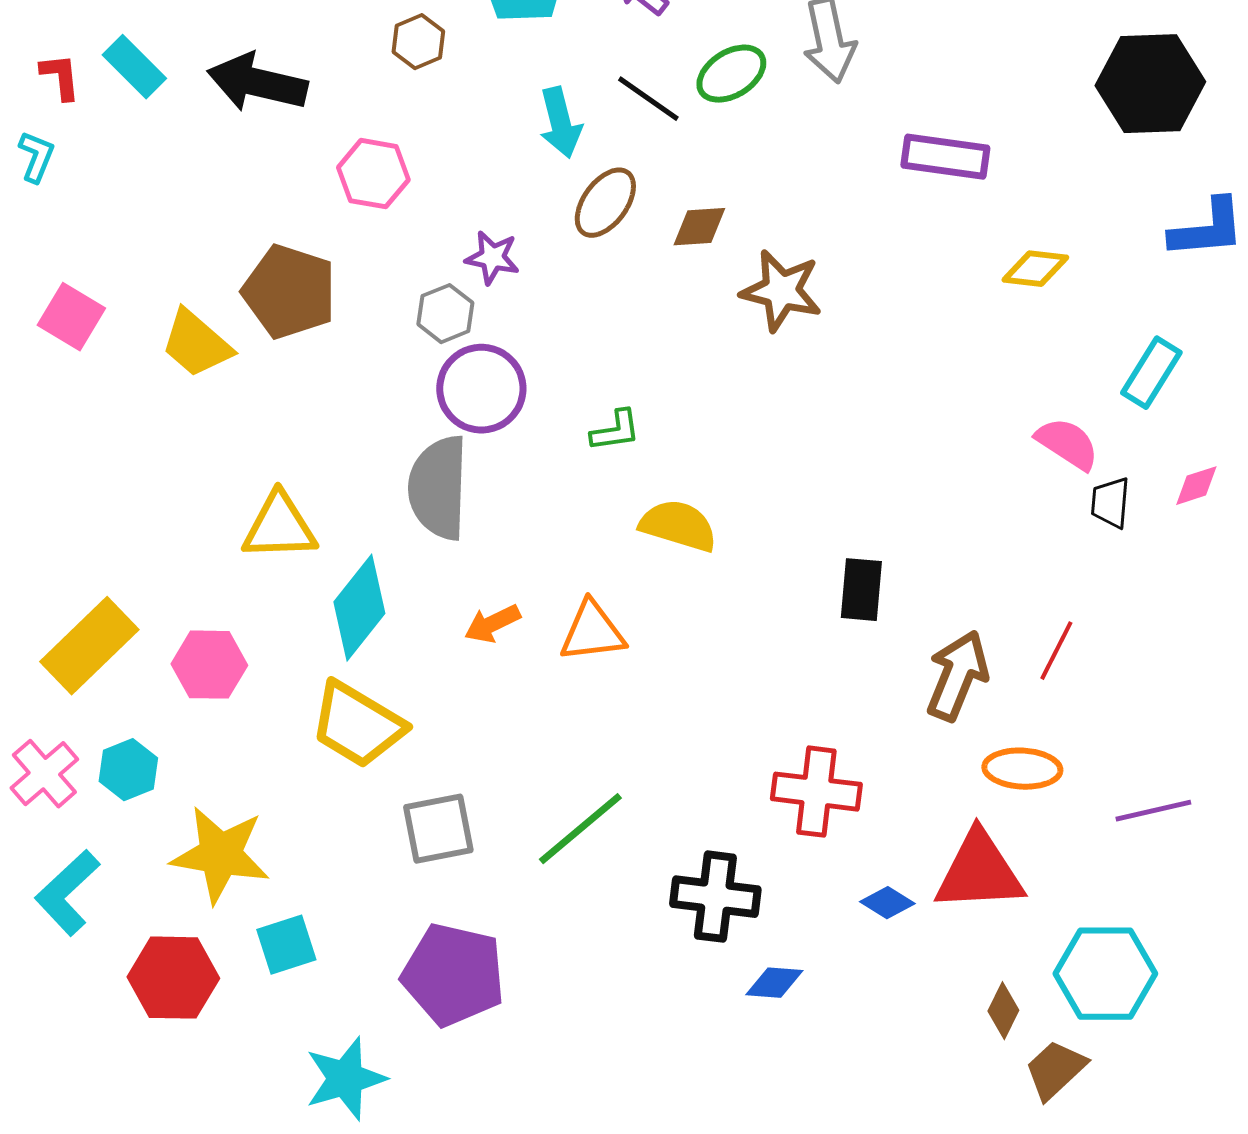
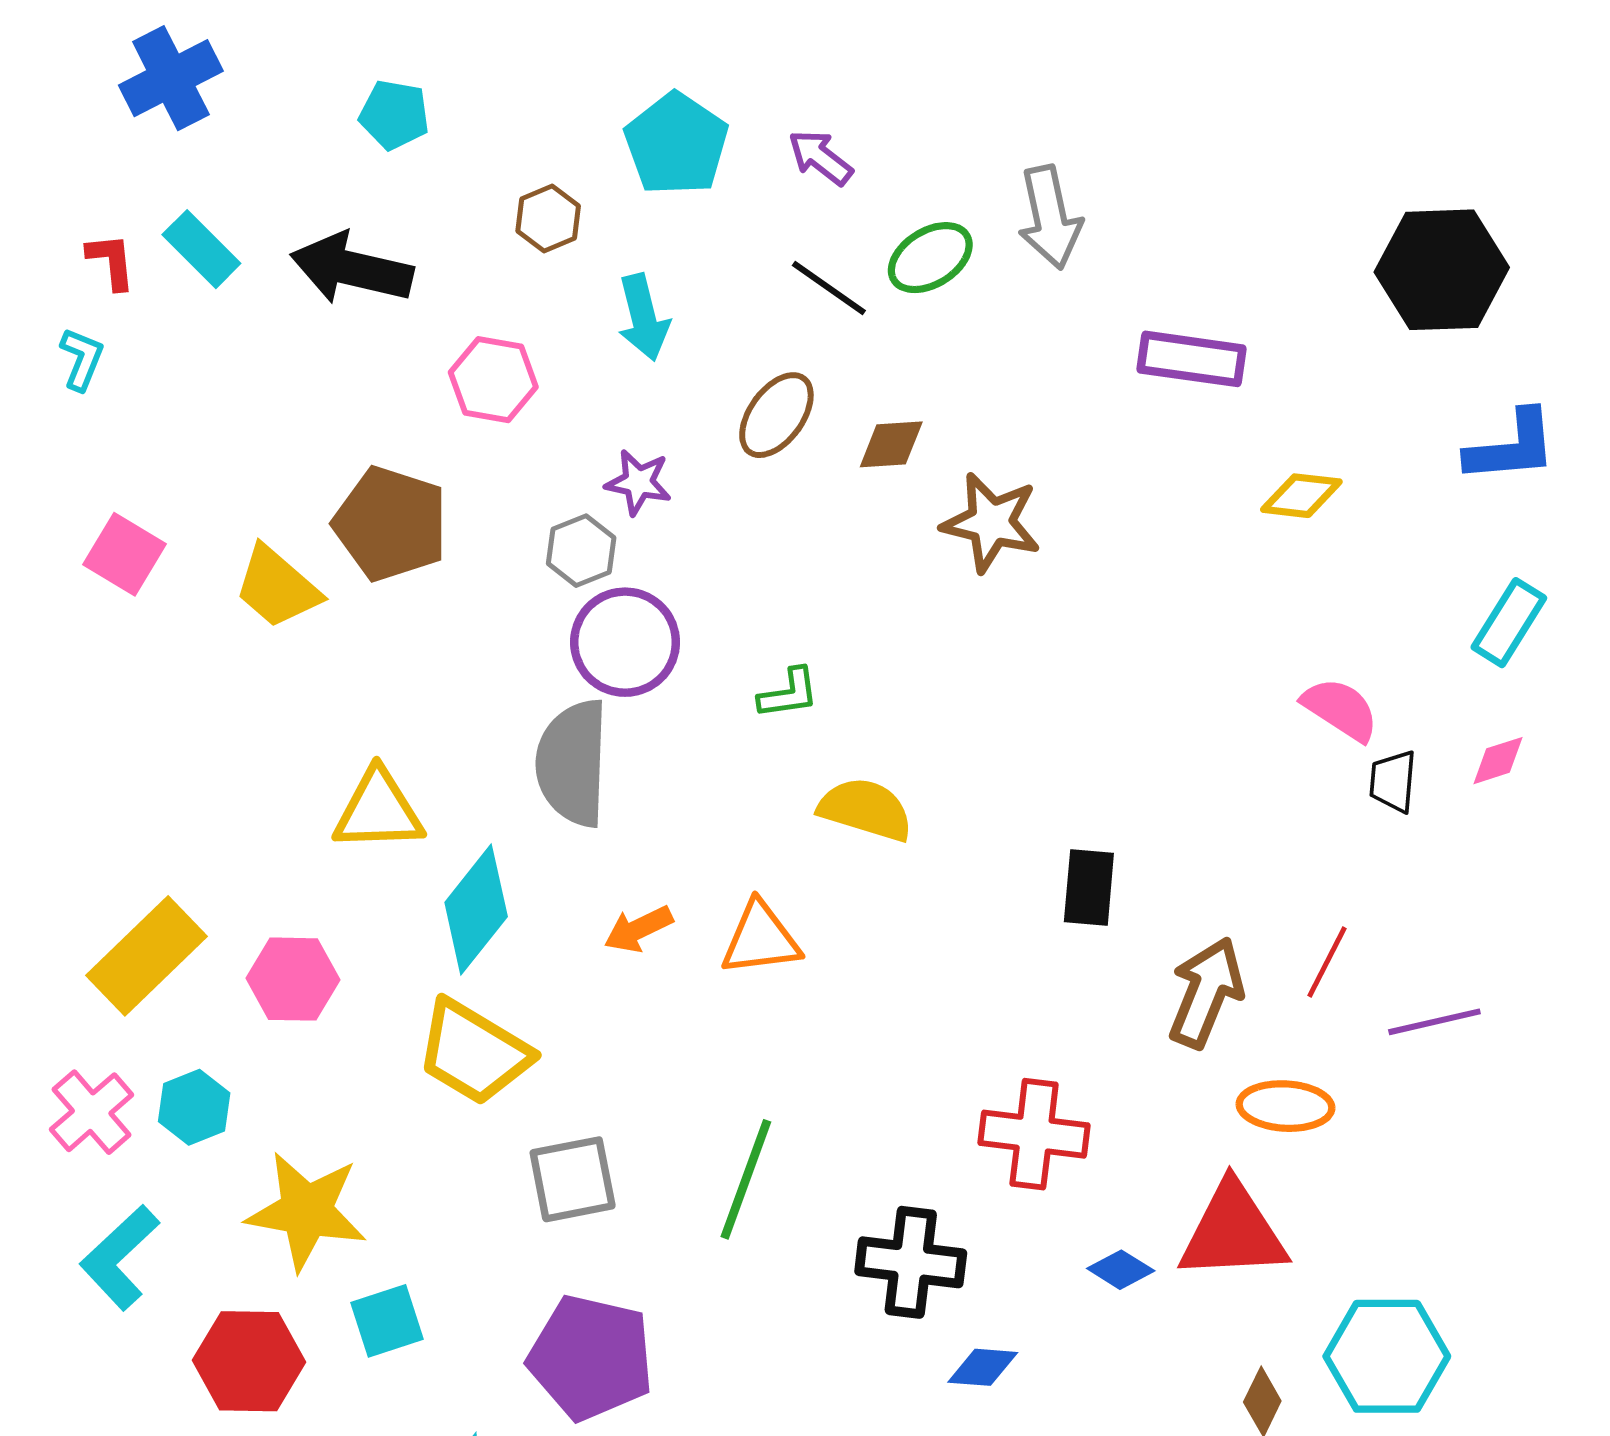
cyan arrow: (560, 123) -> (643, 317), moved
cyan rectangle: (1151, 373) -> (1509, 623), moved
purple line: (1153, 811) -> (1434, 1022), moved
green line: (580, 829) -> (746, 1179), turned -30

